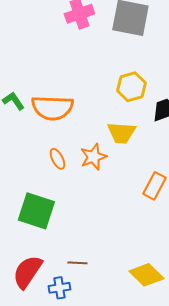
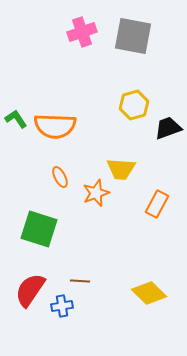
yellow trapezoid: (121, 133) -> (121, 169), moved
orange star: (93, 157) -> (96, 193), moved

